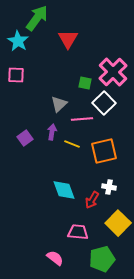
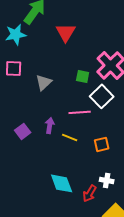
cyan star: (18, 41) -> (16, 34), turned 30
gray triangle: (59, 104) -> (44, 82), moved
orange square: (104, 151) -> (102, 144), size x0.6

